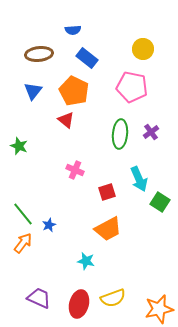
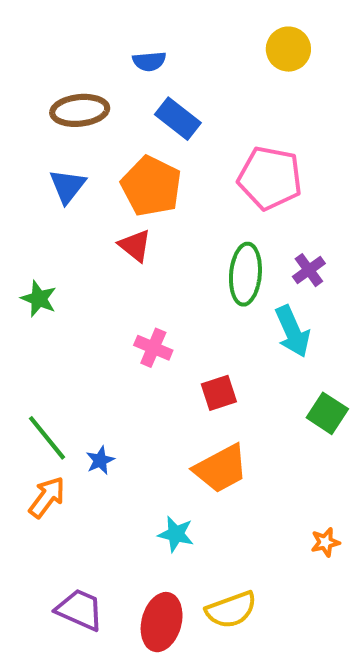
yellow circle: (143, 49) -> (288, 49), moved
cyan arrow: (139, 179) -> (293, 331), moved
orange star: (159, 309) -> (325, 542), moved, size x0.5

